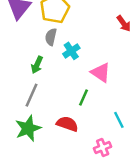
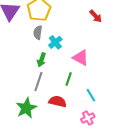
green arrow: (37, 65) -> (42, 60), moved
gray line: (31, 95) -> (38, 82), moved
cyan line: (119, 120) -> (91, 95), moved

